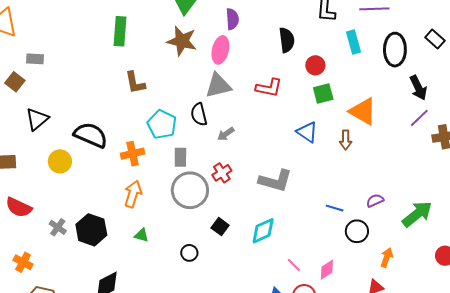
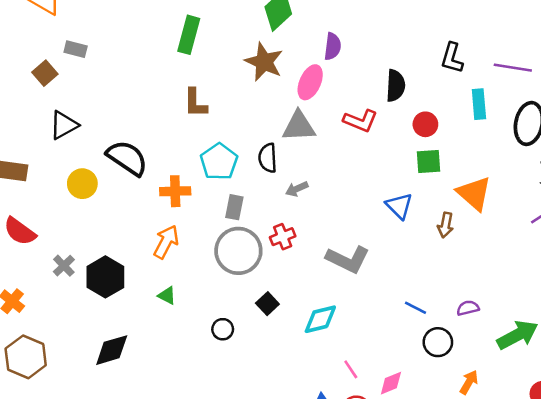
red L-shape: (269, 88) -> (360, 121), moved

